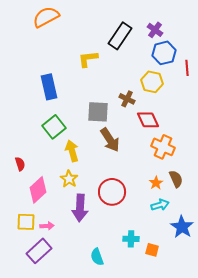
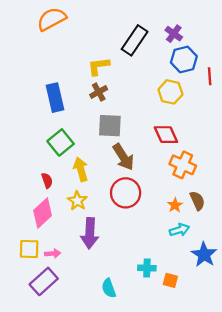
brown cross: (127, 99) -> (99, 92), moved, turned 35
red semicircle: (20, 164) -> (47, 181), moved
red circle: (112, 192) -> (126, 193), moved

